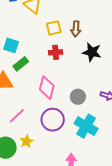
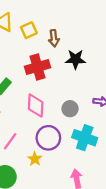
yellow square: (54, 28) -> (29, 30), moved
red cross: (56, 52) -> (38, 67), size x1.6
yellow star: (27, 141) -> (35, 159), moved

